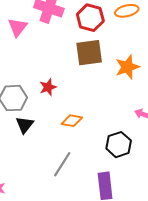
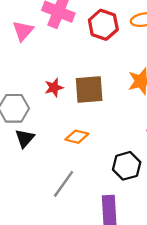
brown square: (89, 53) -> (89, 89), moved
red star: (48, 87) -> (54, 88), moved

